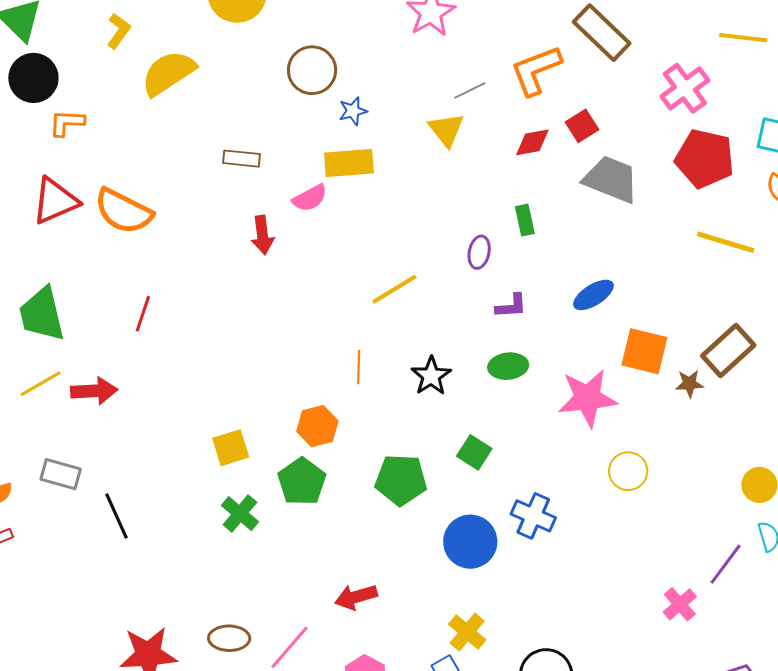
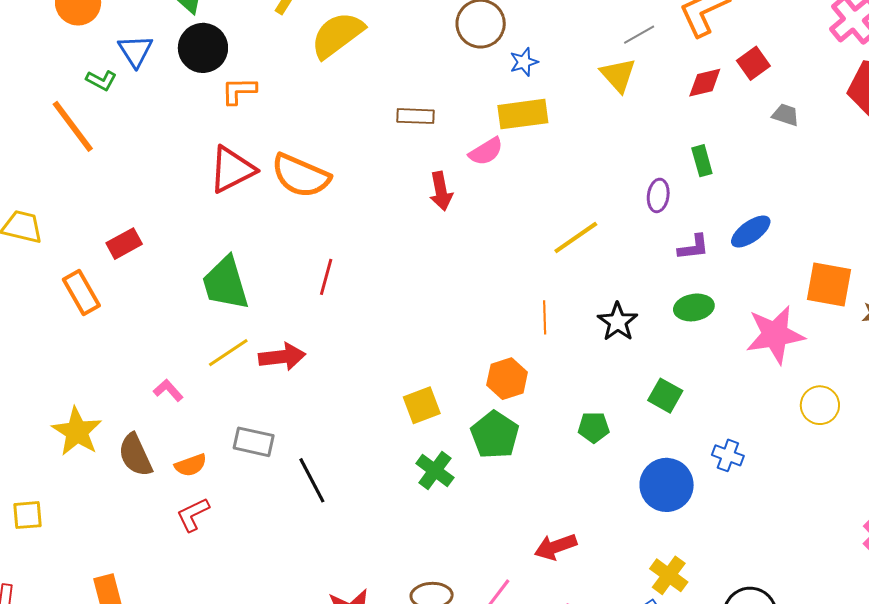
gray trapezoid: (611, 179) -> (786, 115), size x0.5
blue ellipse: (593, 295) -> (751, 232), moved
green pentagon: (401, 480) -> (594, 427), size x0.6
blue cross: (533, 516) -> (728, 455), size x0.7

